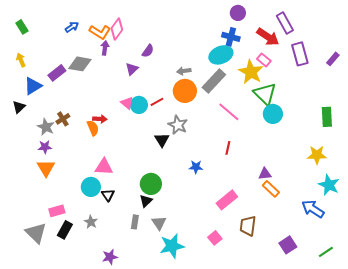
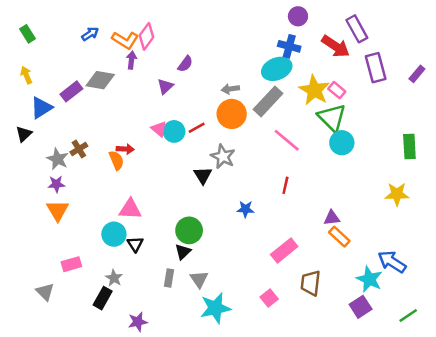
pink rectangle: (264, 60) -> (337, 90), moved
cyan star: (329, 185) -> (369, 279), moved
black rectangle: (65, 230) -> (103, 298), moved
gray triangle: (36, 233) -> (45, 292), size x0.7

